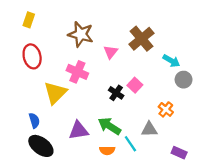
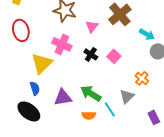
black cross: (116, 93) -> (91, 54), moved
blue semicircle: (34, 121) -> (35, 88), moved
gray triangle: (149, 129) -> (127, 96), turned -42
purple rectangle: (179, 153) -> (154, 117), turned 40

